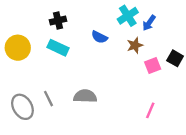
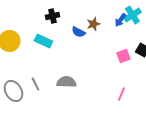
cyan cross: (128, 16) -> (132, 15), moved
black cross: (58, 20) -> (52, 16), moved
brown star: (135, 45) -> (93, 24), moved

